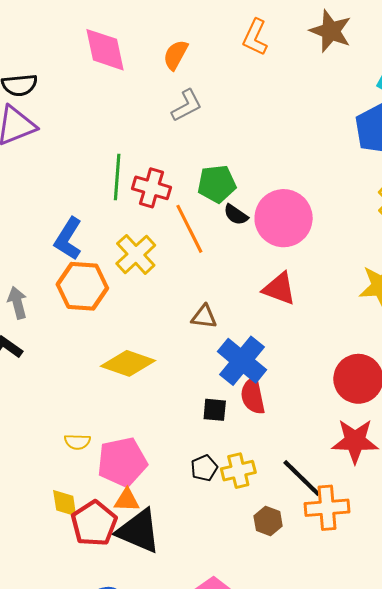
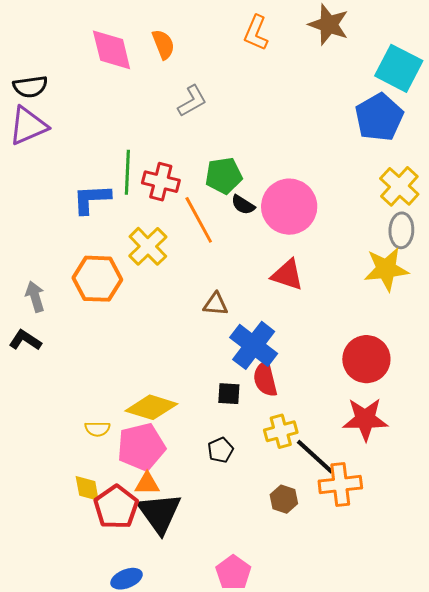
orange semicircle: (176, 55) -> (163, 44), moved, turned 132
blue L-shape: (68, 239) -> (92, 199), moved, turned 57
yellow diamond: (128, 363) -> (151, 407), moved
yellow cross: (238, 471) -> (281, 431), moved
black triangle: (139, 531) -> (159, 513), turned 33

